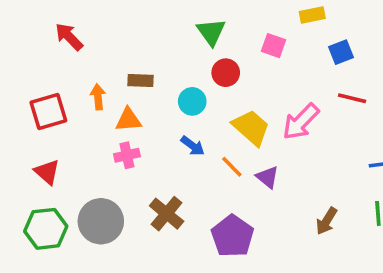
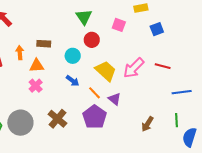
red line: (352, 98) -> (163, 66), moved
pink cross: (127, 155) -> (36, 86), turned -32
purple pentagon: (232, 236) -> (94, 117), moved

